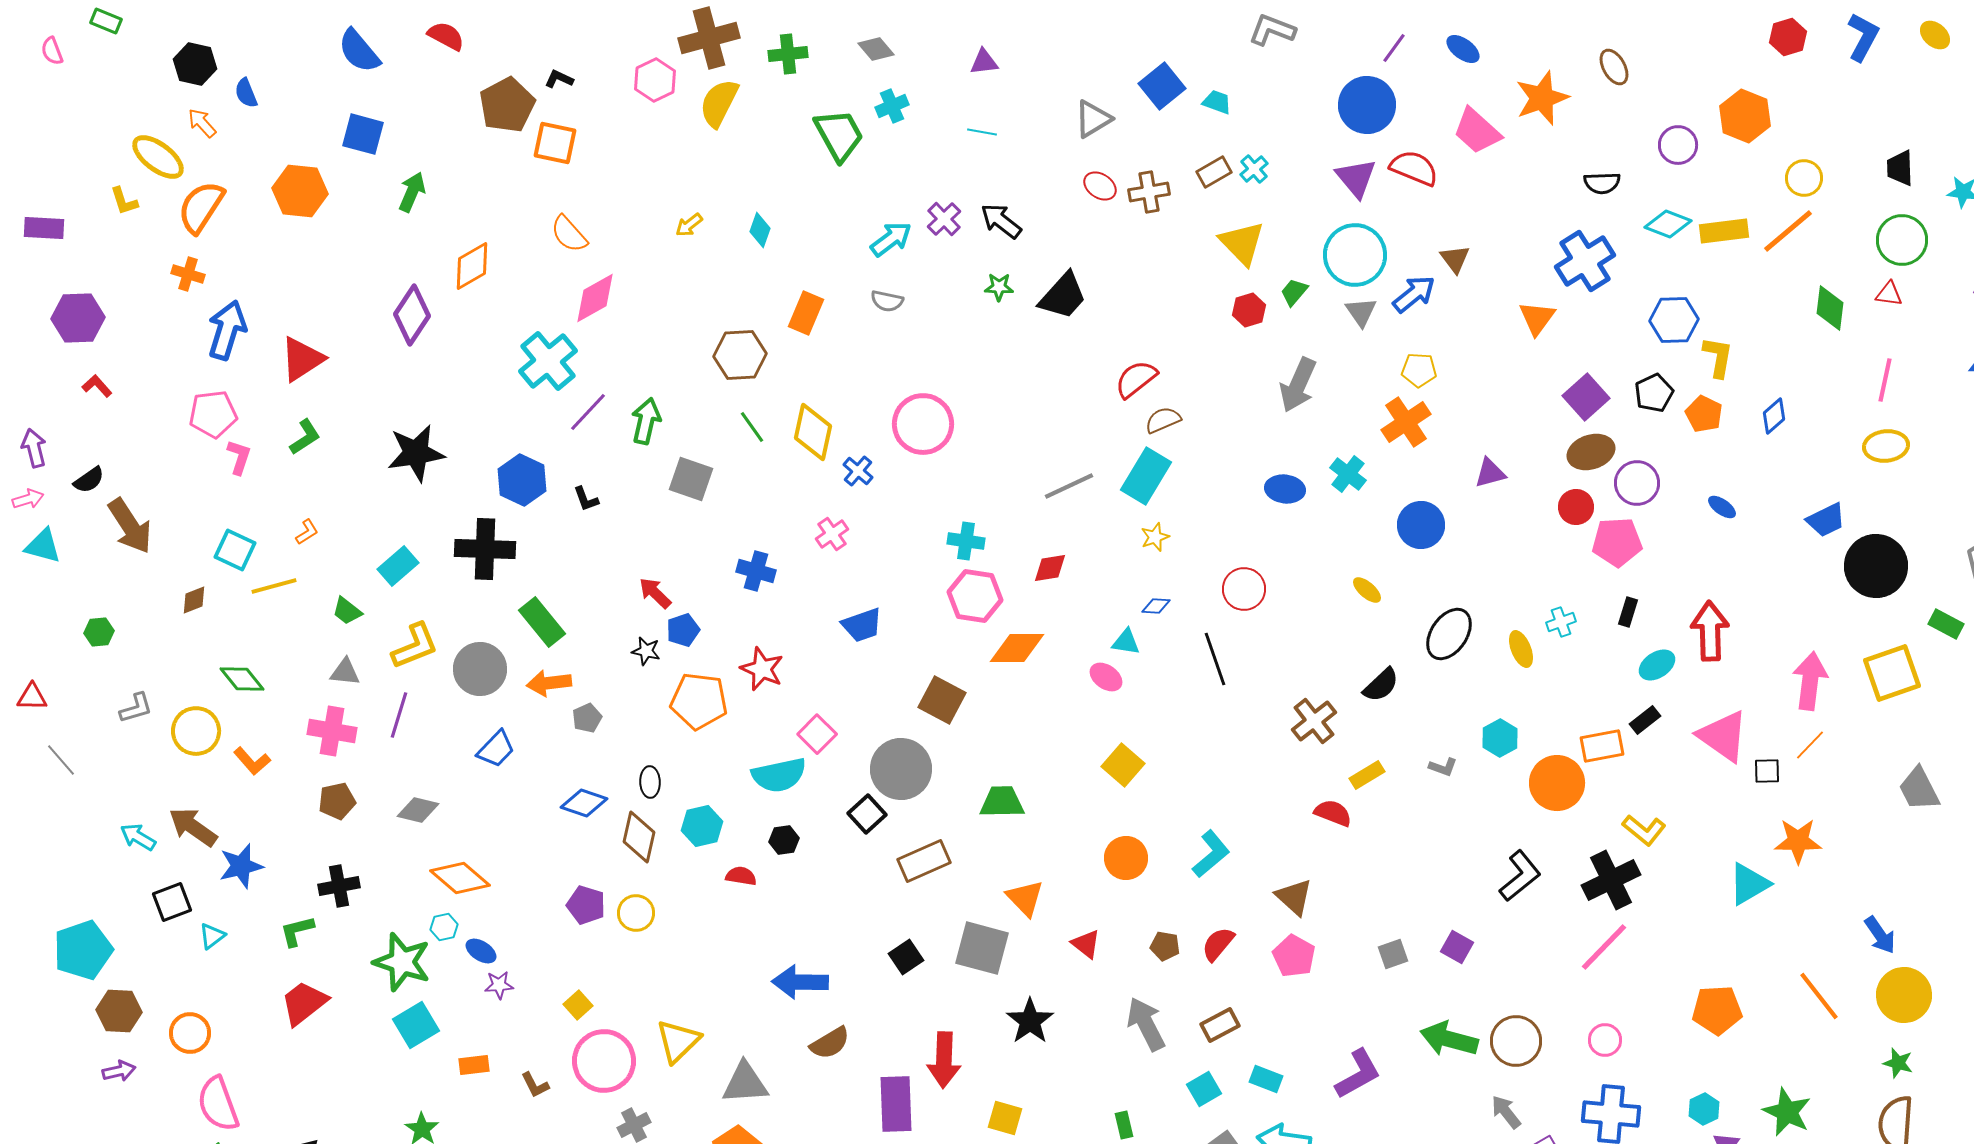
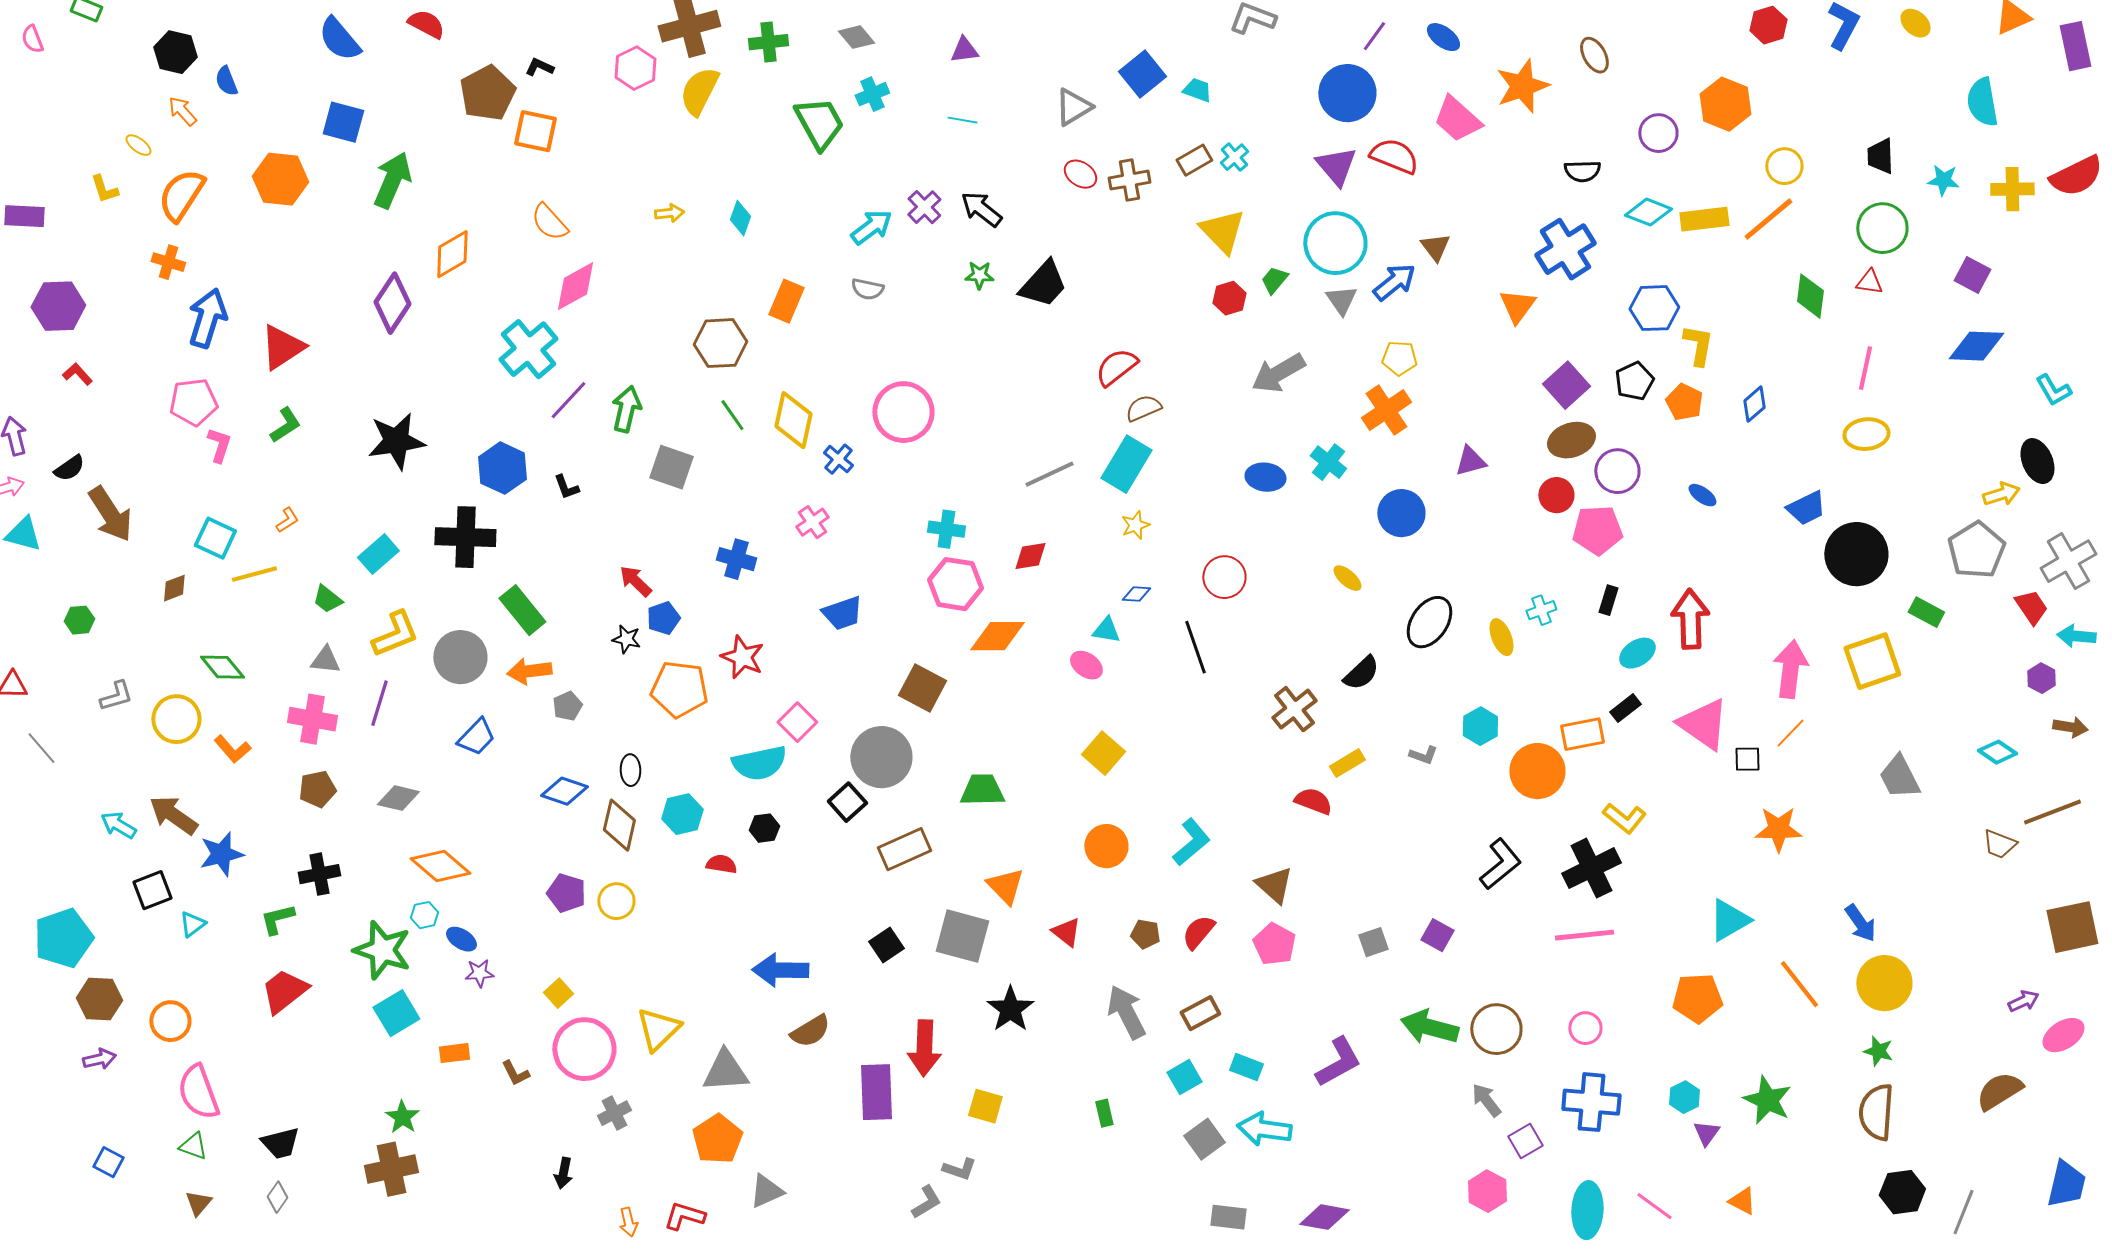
yellow ellipse: (158, 157) -> (138, 145), size x0.5
green arrow: (412, 192) -> (392, 180), size x1.4
yellow arrow: (689, 225) -> (669, 213), turned -148
gray arrow: (1298, 385) -> (1278, 373), turned 36
cyan triangle: (1749, 884) -> (1729, 920), moved
pink line: (1604, 947) -> (1584, 935), turned 40

